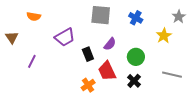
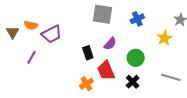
orange semicircle: (34, 16) -> (31, 25), moved
blue cross: (136, 18) -> (137, 19), turned 32
purple trapezoid: (65, 37) -> (52, 34), moved

